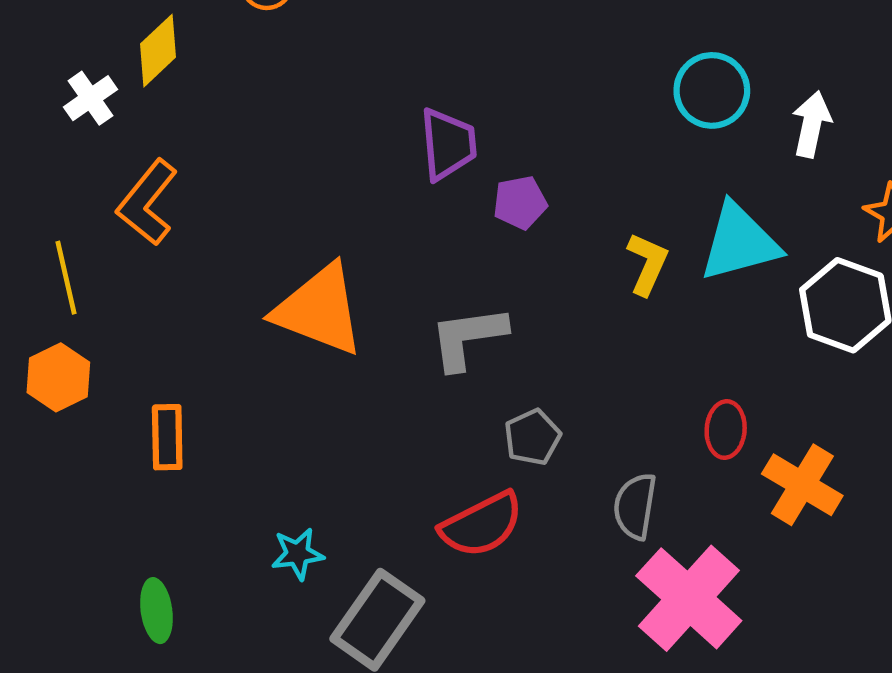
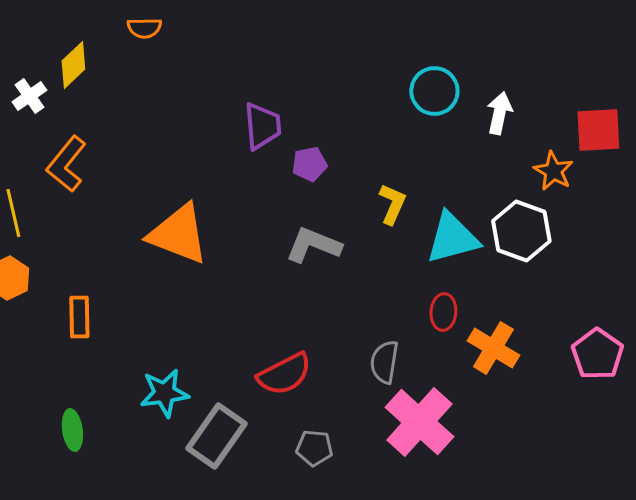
cyan triangle: (739, 242) -> (452, 238), moved
gray L-shape: (468, 337) -> (313, 245), moved, turned 30
gray pentagon: (532, 437) -> (314, 448), moved, turned 30
cyan star: (298, 554) -> (164, 393), size x1.4

